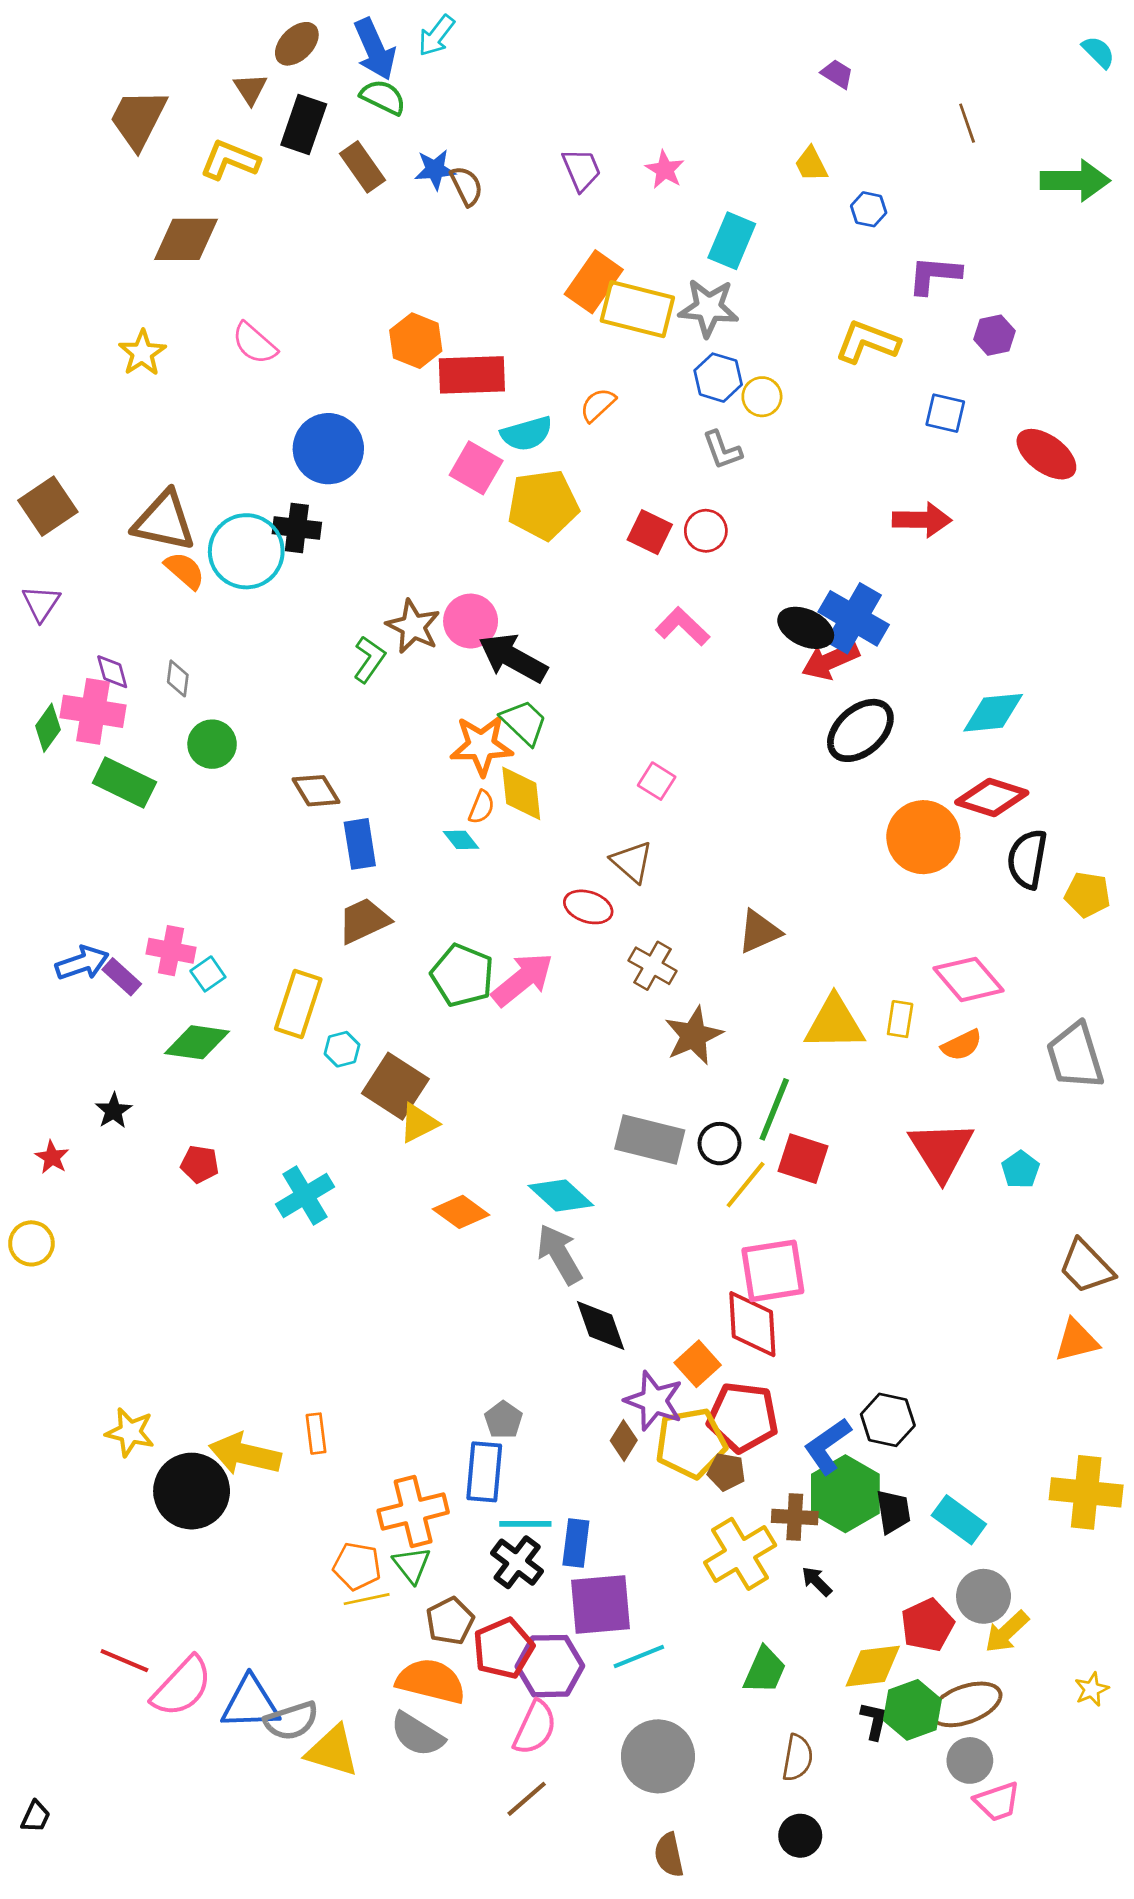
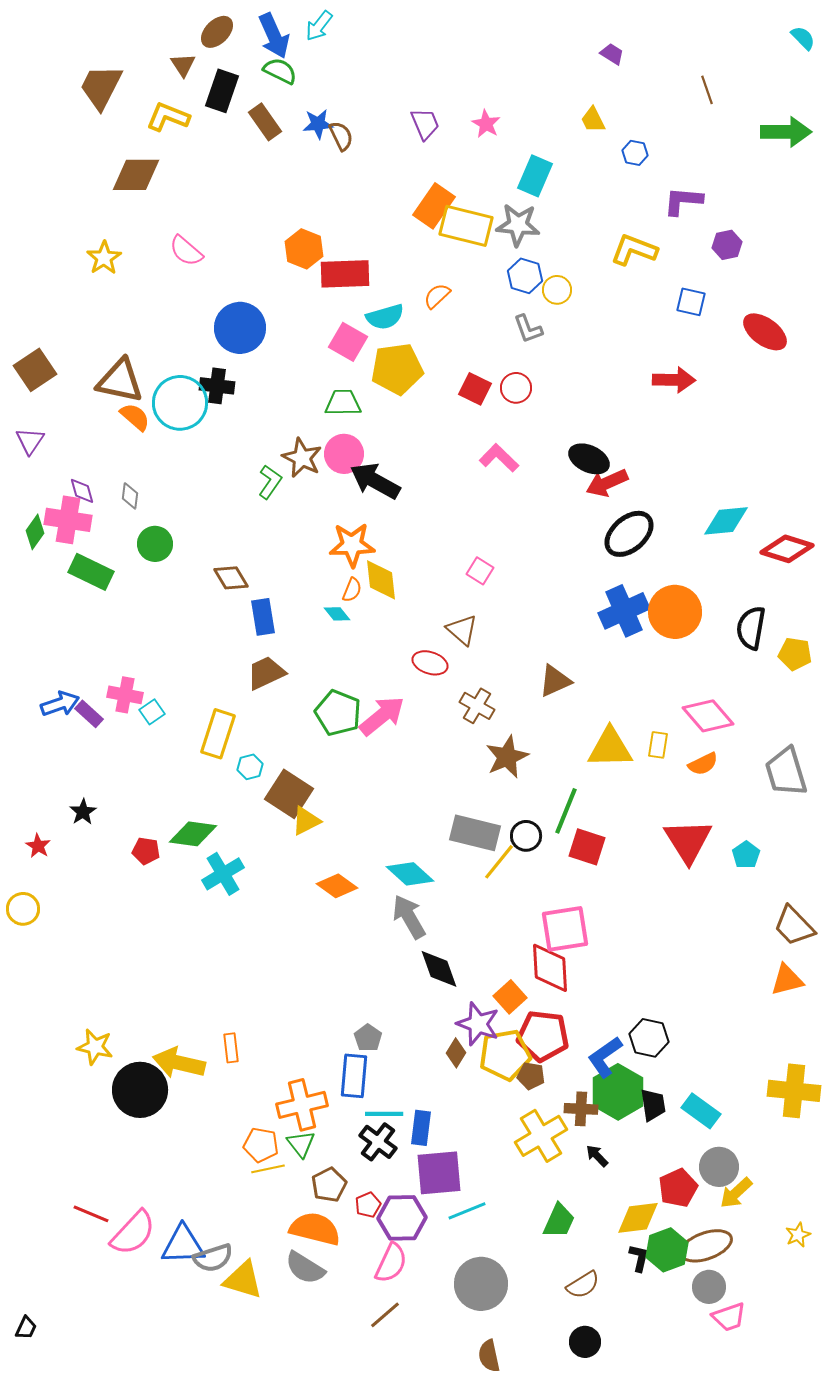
blue cross: (854, 618) -> (624, 611), moved, turned 36
green trapezoid: (524, 722) -> (343, 403), moved, turned -45
red diamond: (992, 797) -> (787, 549), moved
green diamond: (197, 1042) -> (193, 834), moved
yellow line: (746, 1185) -> (499, 862), moved
red pentagon: (503, 1648) -> (368, 1205), size x0.6
brown semicircle: (797, 1758) -> (583, 1285), turned 48

